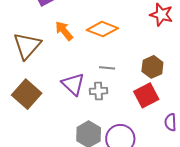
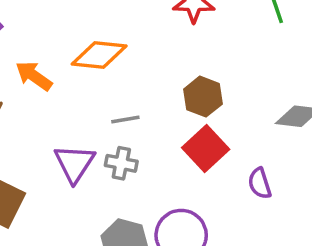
purple triangle: (73, 84) -> (74, 163), turned 35
gray cross: (98, 91) -> (121, 163), turned 30

